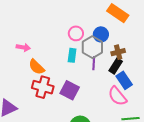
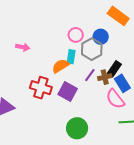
brown cross: (118, 52) -> (105, 77), moved
purple line: (94, 63) -> (90, 75), moved, turned 32
orange semicircle: (37, 67) -> (60, 66), moved, turned 102

